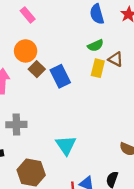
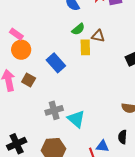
pink rectangle: (28, 15) -> (16, 34), moved
brown square: (37, 69) -> (29, 80), moved
gray cross: (16, 125) -> (54, 110), moved

